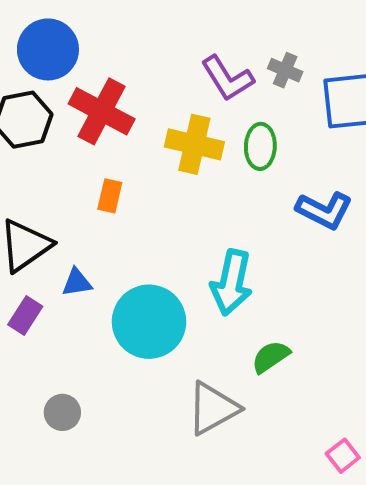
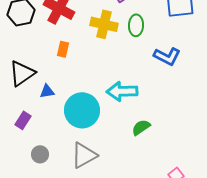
cyan arrow: (231, 283) -> (122, 91), turned 76
purple rectangle: (25, 315) -> (23, 120), moved
gray triangle: (213, 408) -> (84, 155), moved

